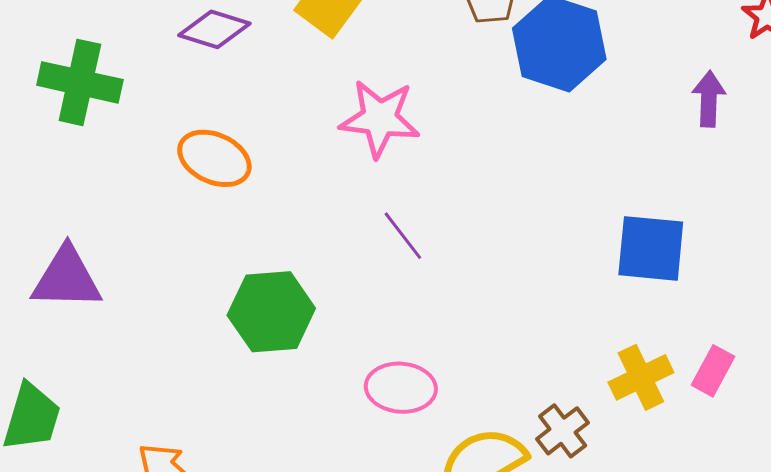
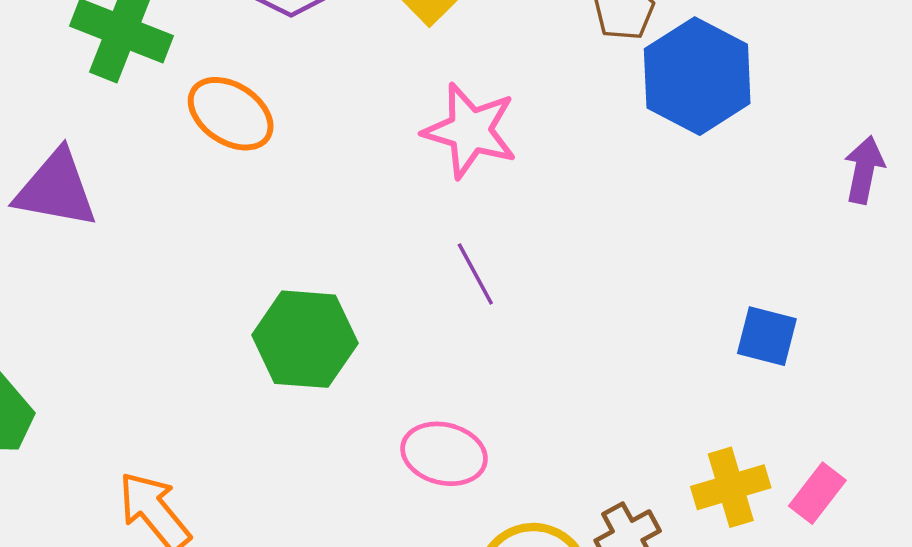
orange ellipse: (214, 158) -> (231, 114), moved
blue square: (651, 248) -> (767, 336), size x0.7
purple triangle: (67, 278) -> (56, 189), moved

